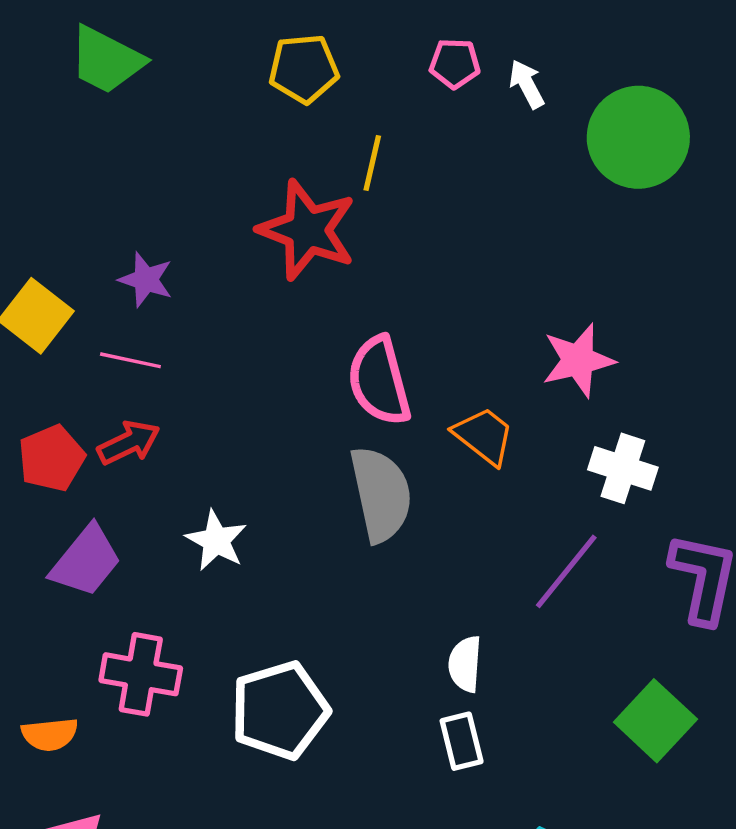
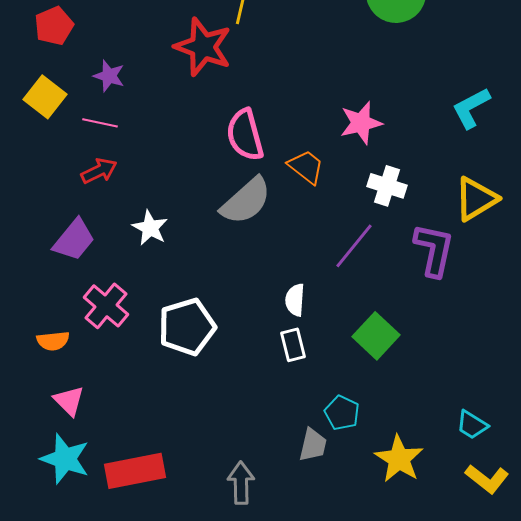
red pentagon: (51, 458) -> (54, 26), moved
gray semicircle: (381, 494) -> (246, 201), turned 60
pink cross: (141, 674) -> (106, 306), turned 30
green square: (655, 721) -> (376, 336), moved

